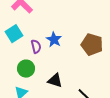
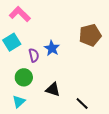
brown pentagon: (92, 45) -> (90, 35), moved, turned -30

